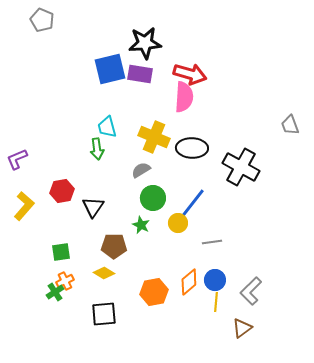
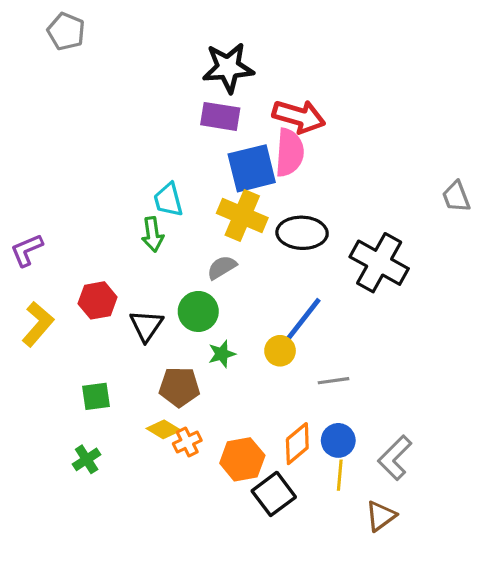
blue square: (110, 69) -> (252, 168), moved
green circle: (153, 198) -> (198, 311), moved
green star: (141, 225) -> (222, 354), turned 30
orange cross: (65, 281) -> (187, 442), moved
black square: (104, 314) -> (274, 494), moved, turned -32

